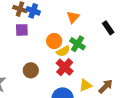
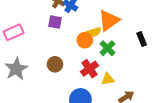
orange triangle: (73, 17) -> (109, 20), size x1.6
yellow semicircle: (63, 51) -> (94, 32), moved
yellow triangle: (85, 85) -> (108, 79), moved

